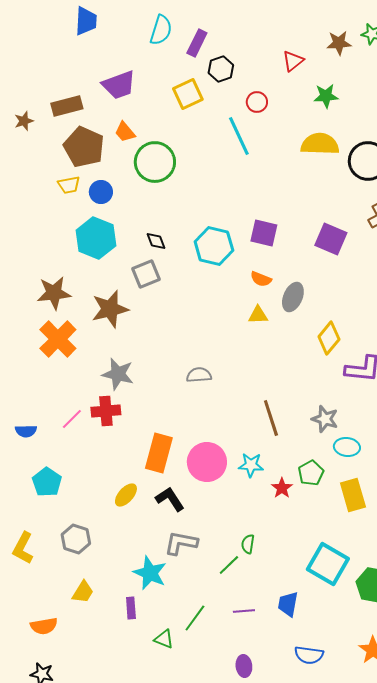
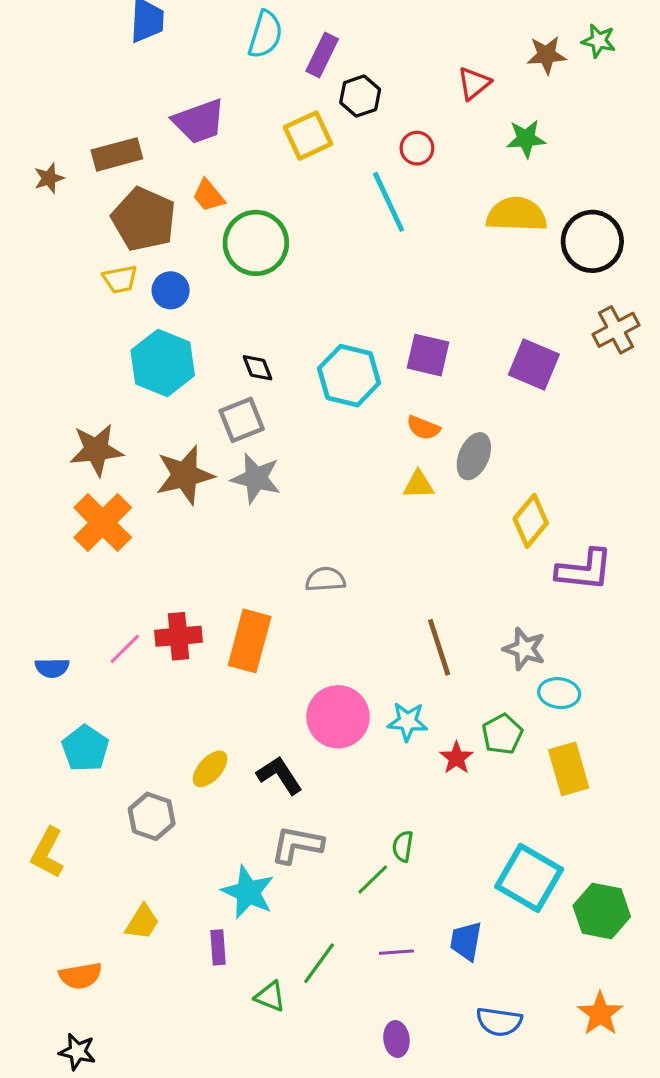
gray star: (118, 374) -> (256, 478), moved
orange rectangle: (159, 453) -> (250, 641), moved
gray hexagon: (76, 539) -> (152, 816), moved

